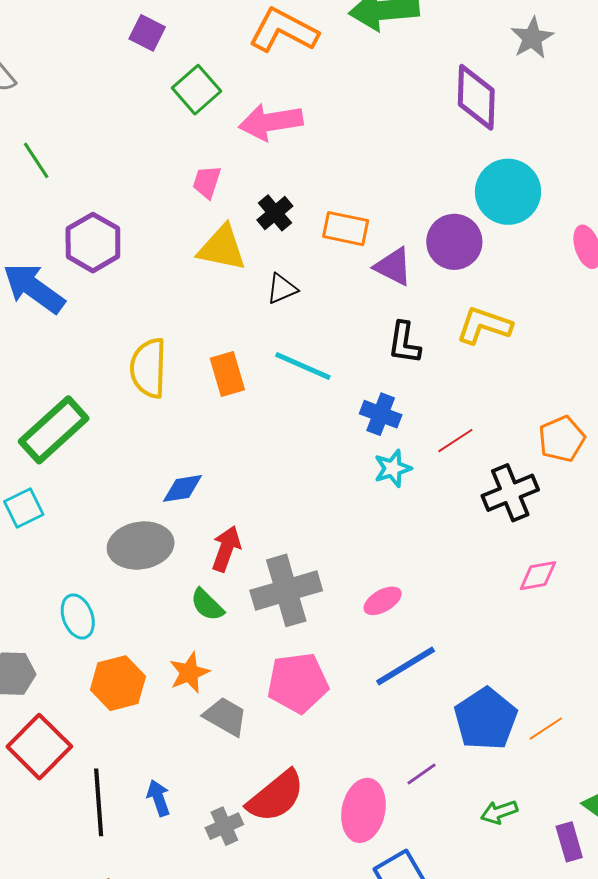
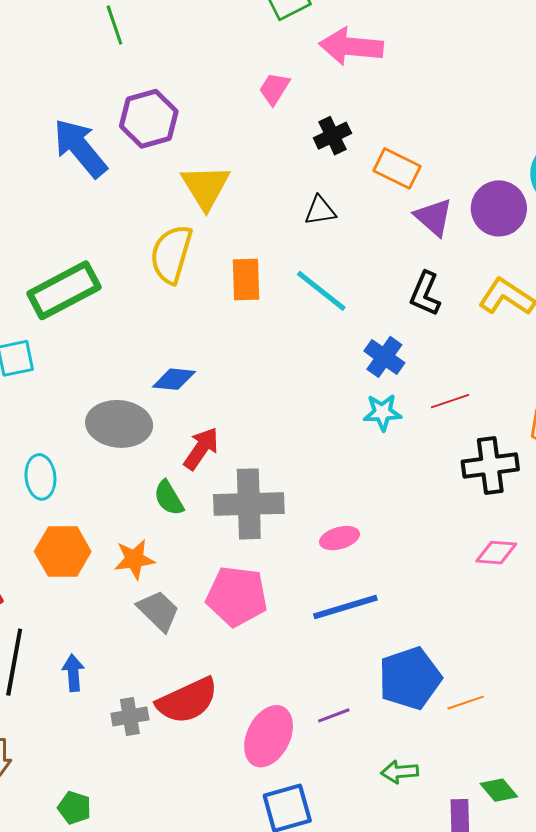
yellow triangle: (222, 248) -> (206, 187), moved, turned 32

